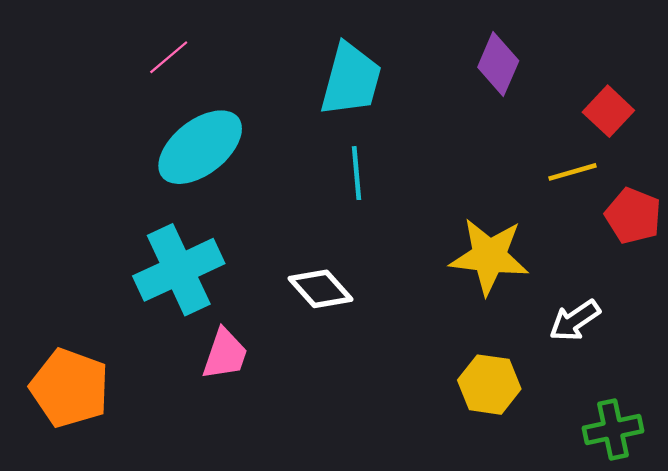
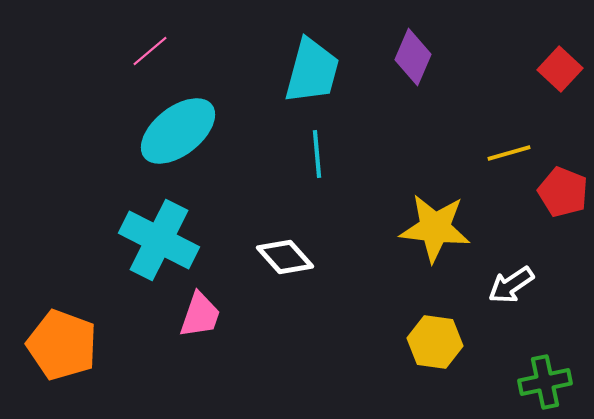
purple diamond: (498, 64) -> (413, 57), moved
red square: (608, 111) -> (560, 69), moved
cyan cross: (179, 270) -> (159, 240), turned -38

